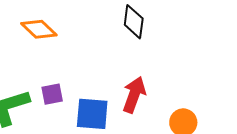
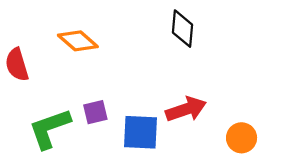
red arrow: (134, 95) -> (186, 109), turned 54

